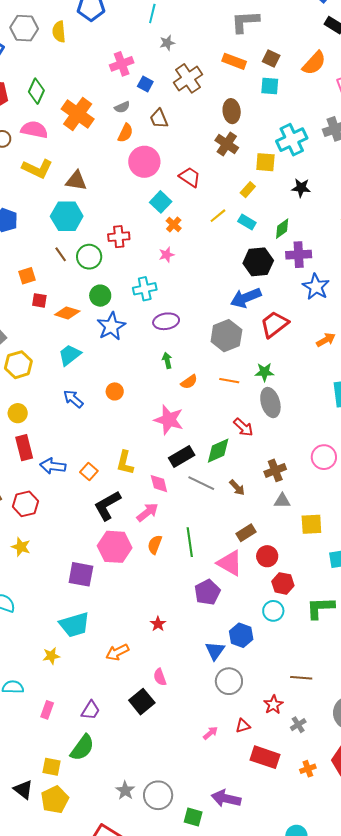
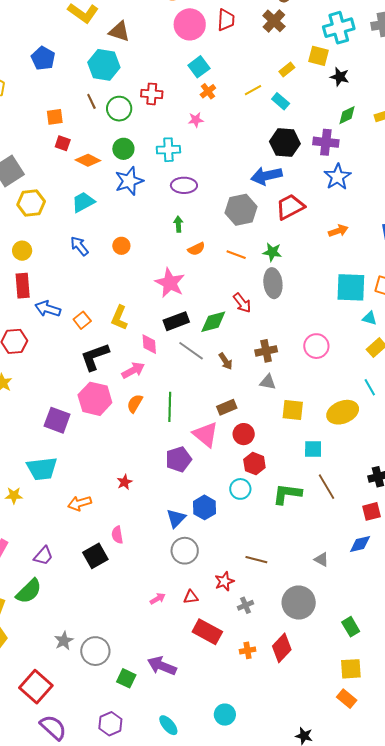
yellow square: (265, 162) -> (319, 56), moved
red trapezoid: (190, 177) -> (226, 20), moved, turned 50
green diamond: (282, 229) -> (347, 115), moved

